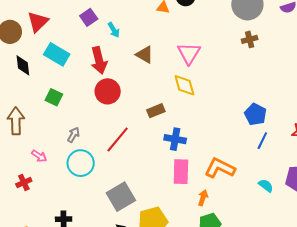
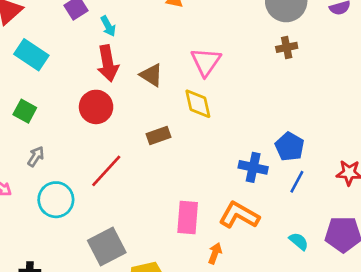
brown triangle: (145, 55) -> (151, 75), moved
red arrow: (99, 60) -> (108, 63), moved
gray arrow: (73, 135) -> (36, 156), moved
blue cross: (175, 139) -> (253, 167), moved

